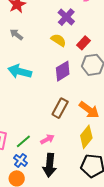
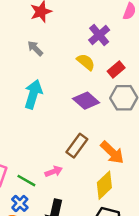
cyan arrow: (20, 71) -> (33, 94), turned 85
purple diamond: (63, 71) -> (86, 101), turned 65
pink arrow: (47, 139) -> (54, 171), moved
green line: (23, 141) -> (26, 181), turned 63

